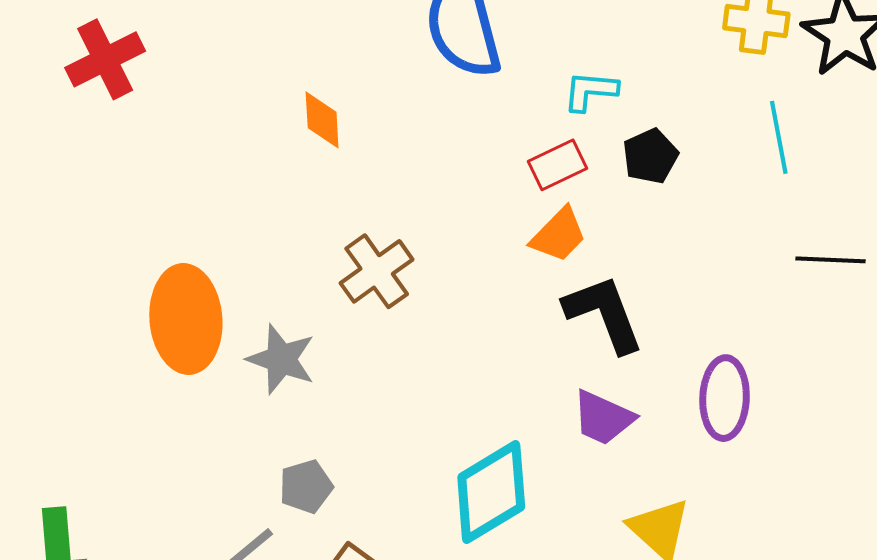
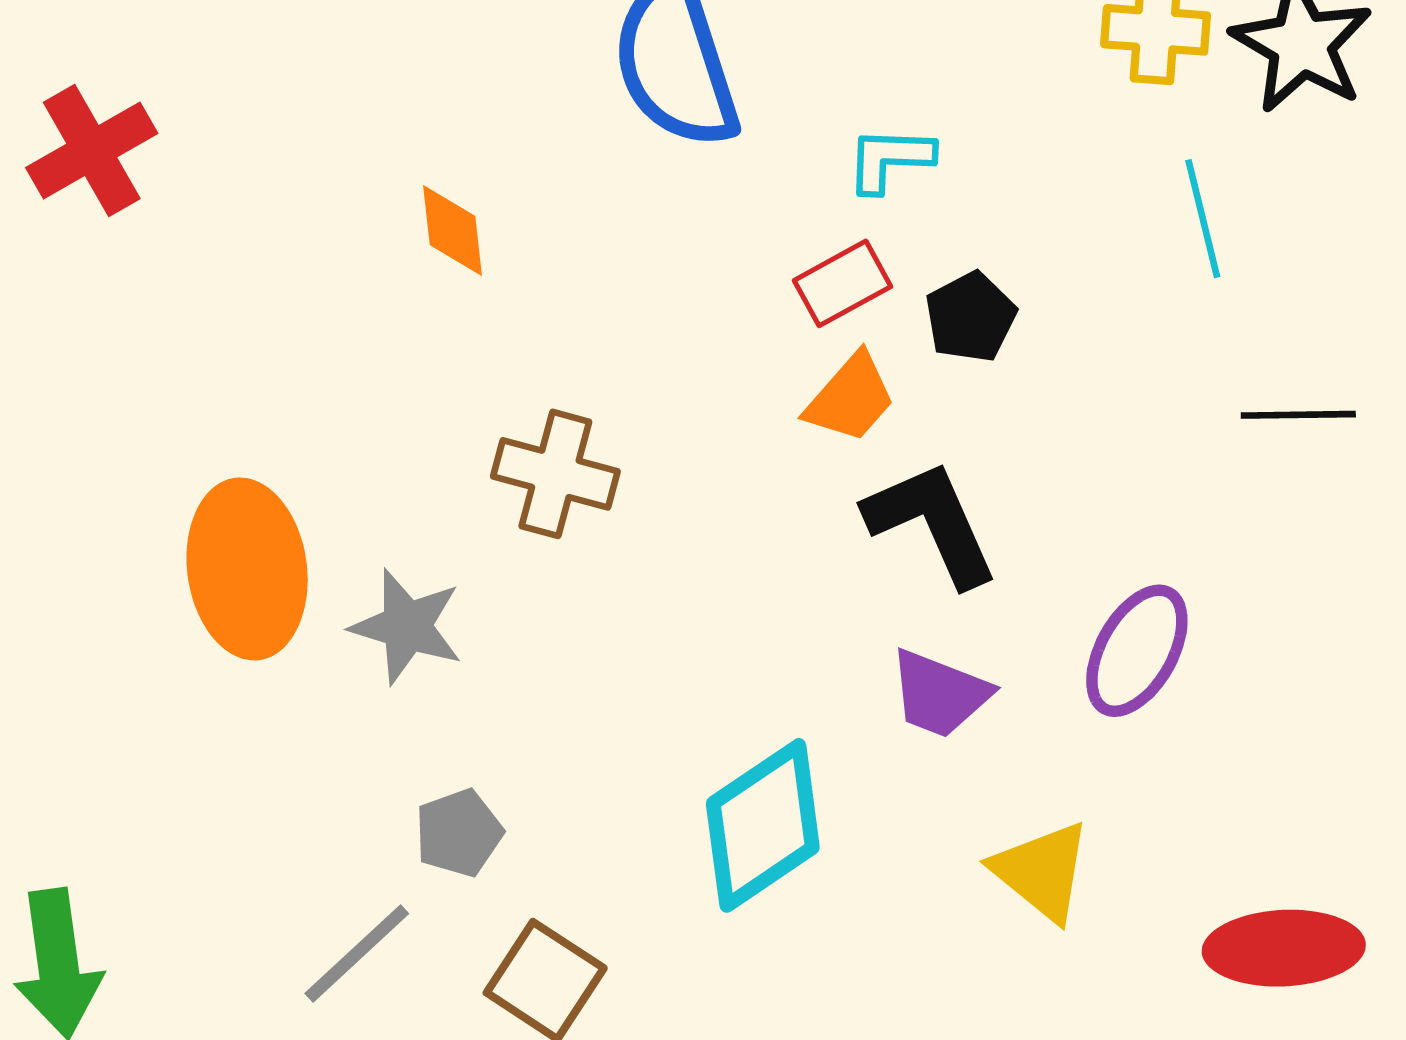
black pentagon: (650, 156) -> (970, 317), moved
brown cross: (377, 271) -> (555, 474), turned -36
purple ellipse: (725, 398) -> (1137, 651), turned 30

